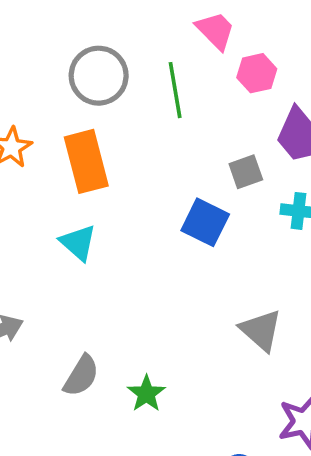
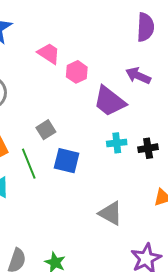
green line: (175, 90) -> (29, 164), moved
gray square: (246, 172) -> (46, 130), moved

